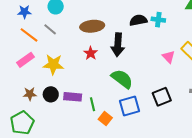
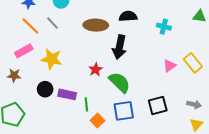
black semicircle: (138, 20) -> (128, 16), moved
red star: (91, 53) -> (96, 70), moved
pink triangle: (169, 57) -> (170, 66), turned 32
brown star: (30, 94) -> (14, 75), moved

